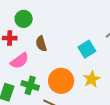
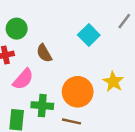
cyan square: (87, 49) -> (89, 35), moved

